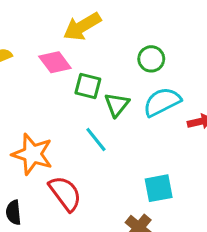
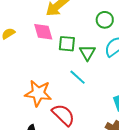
pink diamond: (55, 62) -> (43, 32), turned 30

